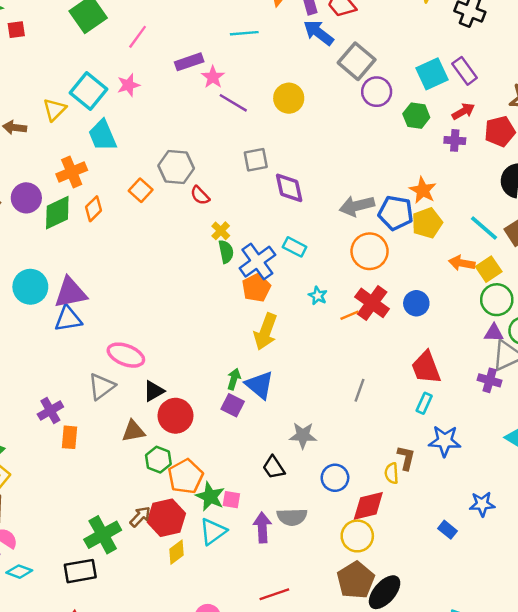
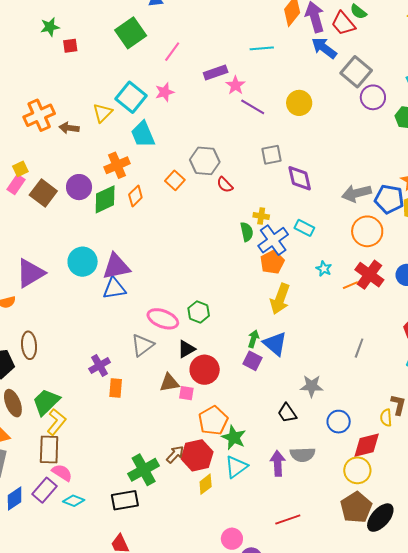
yellow cross: (221, 231) -> (261, 216), moved, turned -35
green hexagon: (158, 460) -> (199, 312), moved
pink square: (231, 500) -> (186, 393), moved

